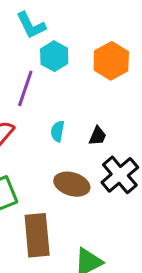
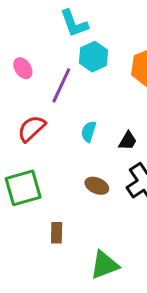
brown ellipse: (72, 184) -> (97, 186), size x0.7
brown rectangle: (37, 235) -> (57, 233), size x0.5

